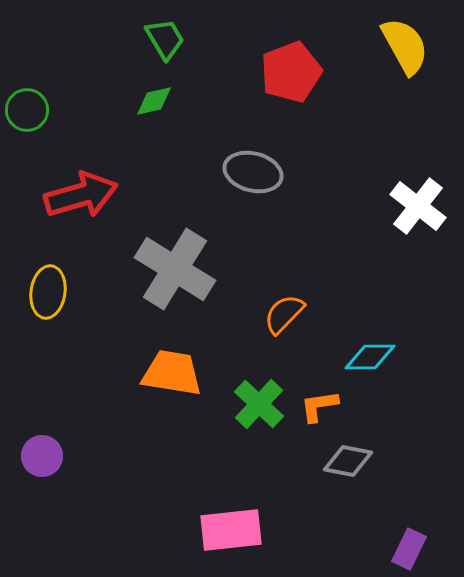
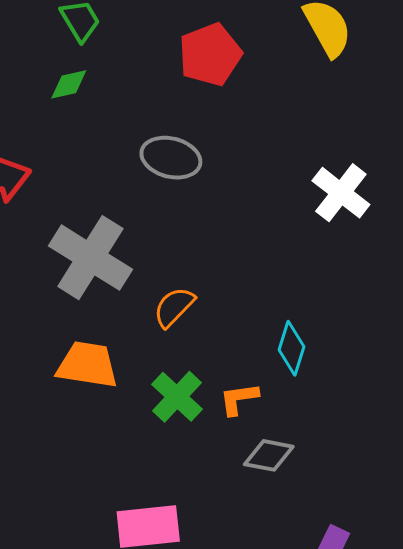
orange semicircle: (284, 314) -> (174, 307), moved
cyan diamond: (370, 357) -> (291, 348), turned -72

